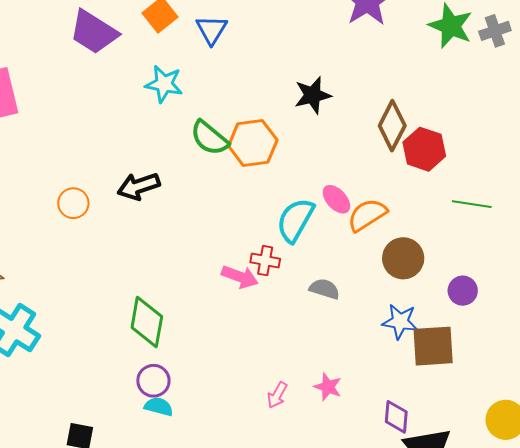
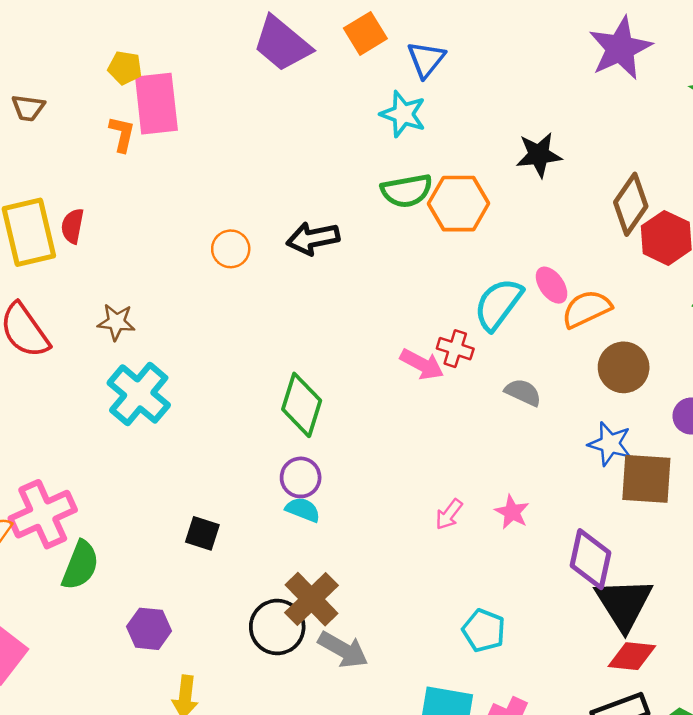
cyan star: (164, 84) -> (403, 114), moved
green semicircle: (210, 138) -> (407, 191), turned -57
purple diamond: (396, 417) -> (591, 559), size x1.4

